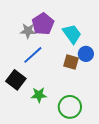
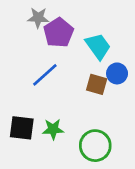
gray star: (28, 31) -> (38, 18), moved
black square: (16, 80) -> (22, 128), moved, turned -30

